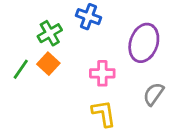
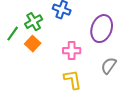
green line: (21, 69) -> (13, 34), moved

